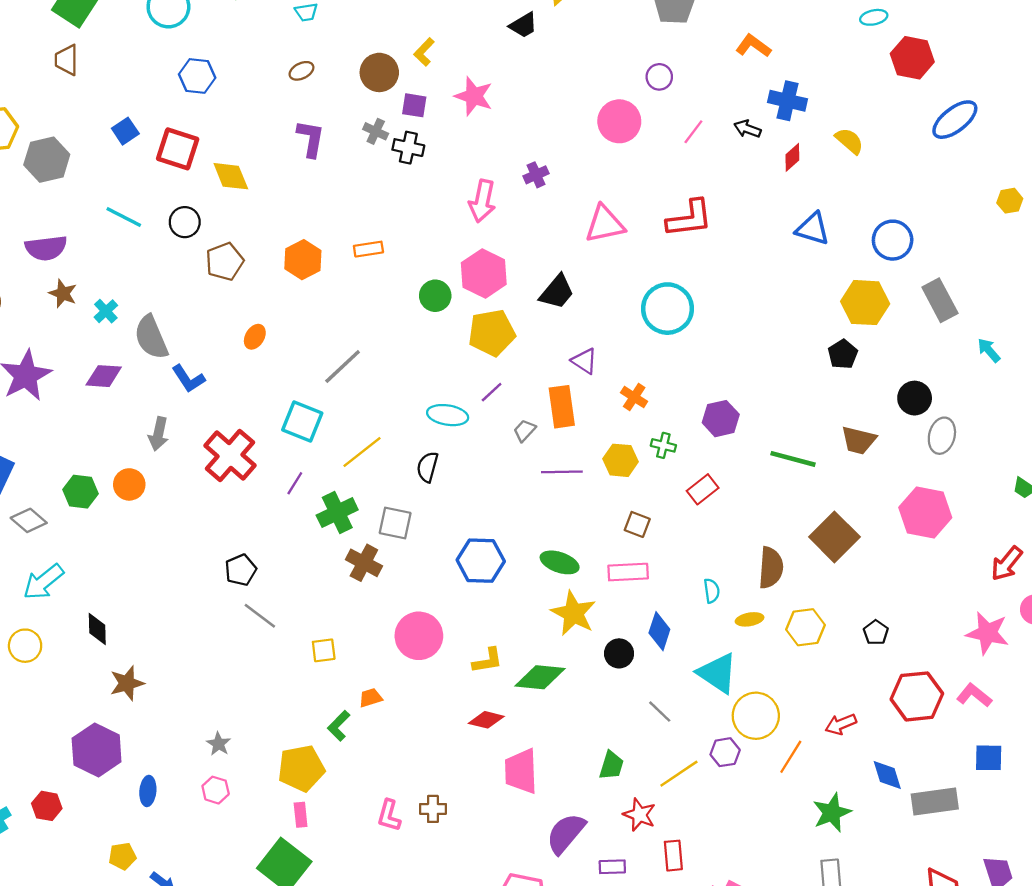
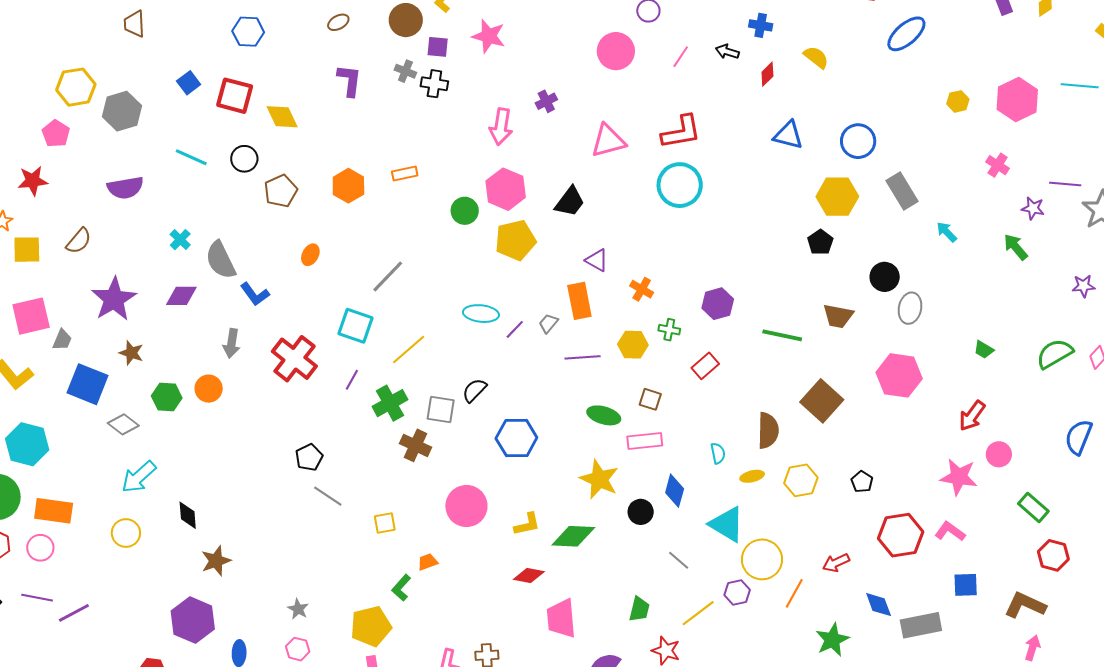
blue cross: (788, 101) -> (761, 25), size x0.7
brown star: (63, 293) -> (131, 353), moved
cyan circle: (667, 309) -> (680, 185), moved
purple line: (492, 392) -> (515, 329), moved
black semicircle: (427, 467) -> (474, 390), moved, turned 32
green ellipse: (560, 562) -> (604, 415), moved

